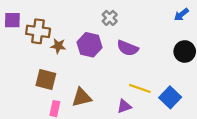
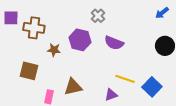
brown star: (58, 46) -> (54, 50), moved
brown square: (46, 79) -> (29, 71), moved

